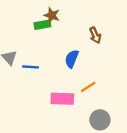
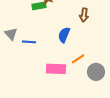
brown arrow: (95, 35) -> (84, 15), turned 32
gray circle: (100, 120) -> (96, 72), moved

